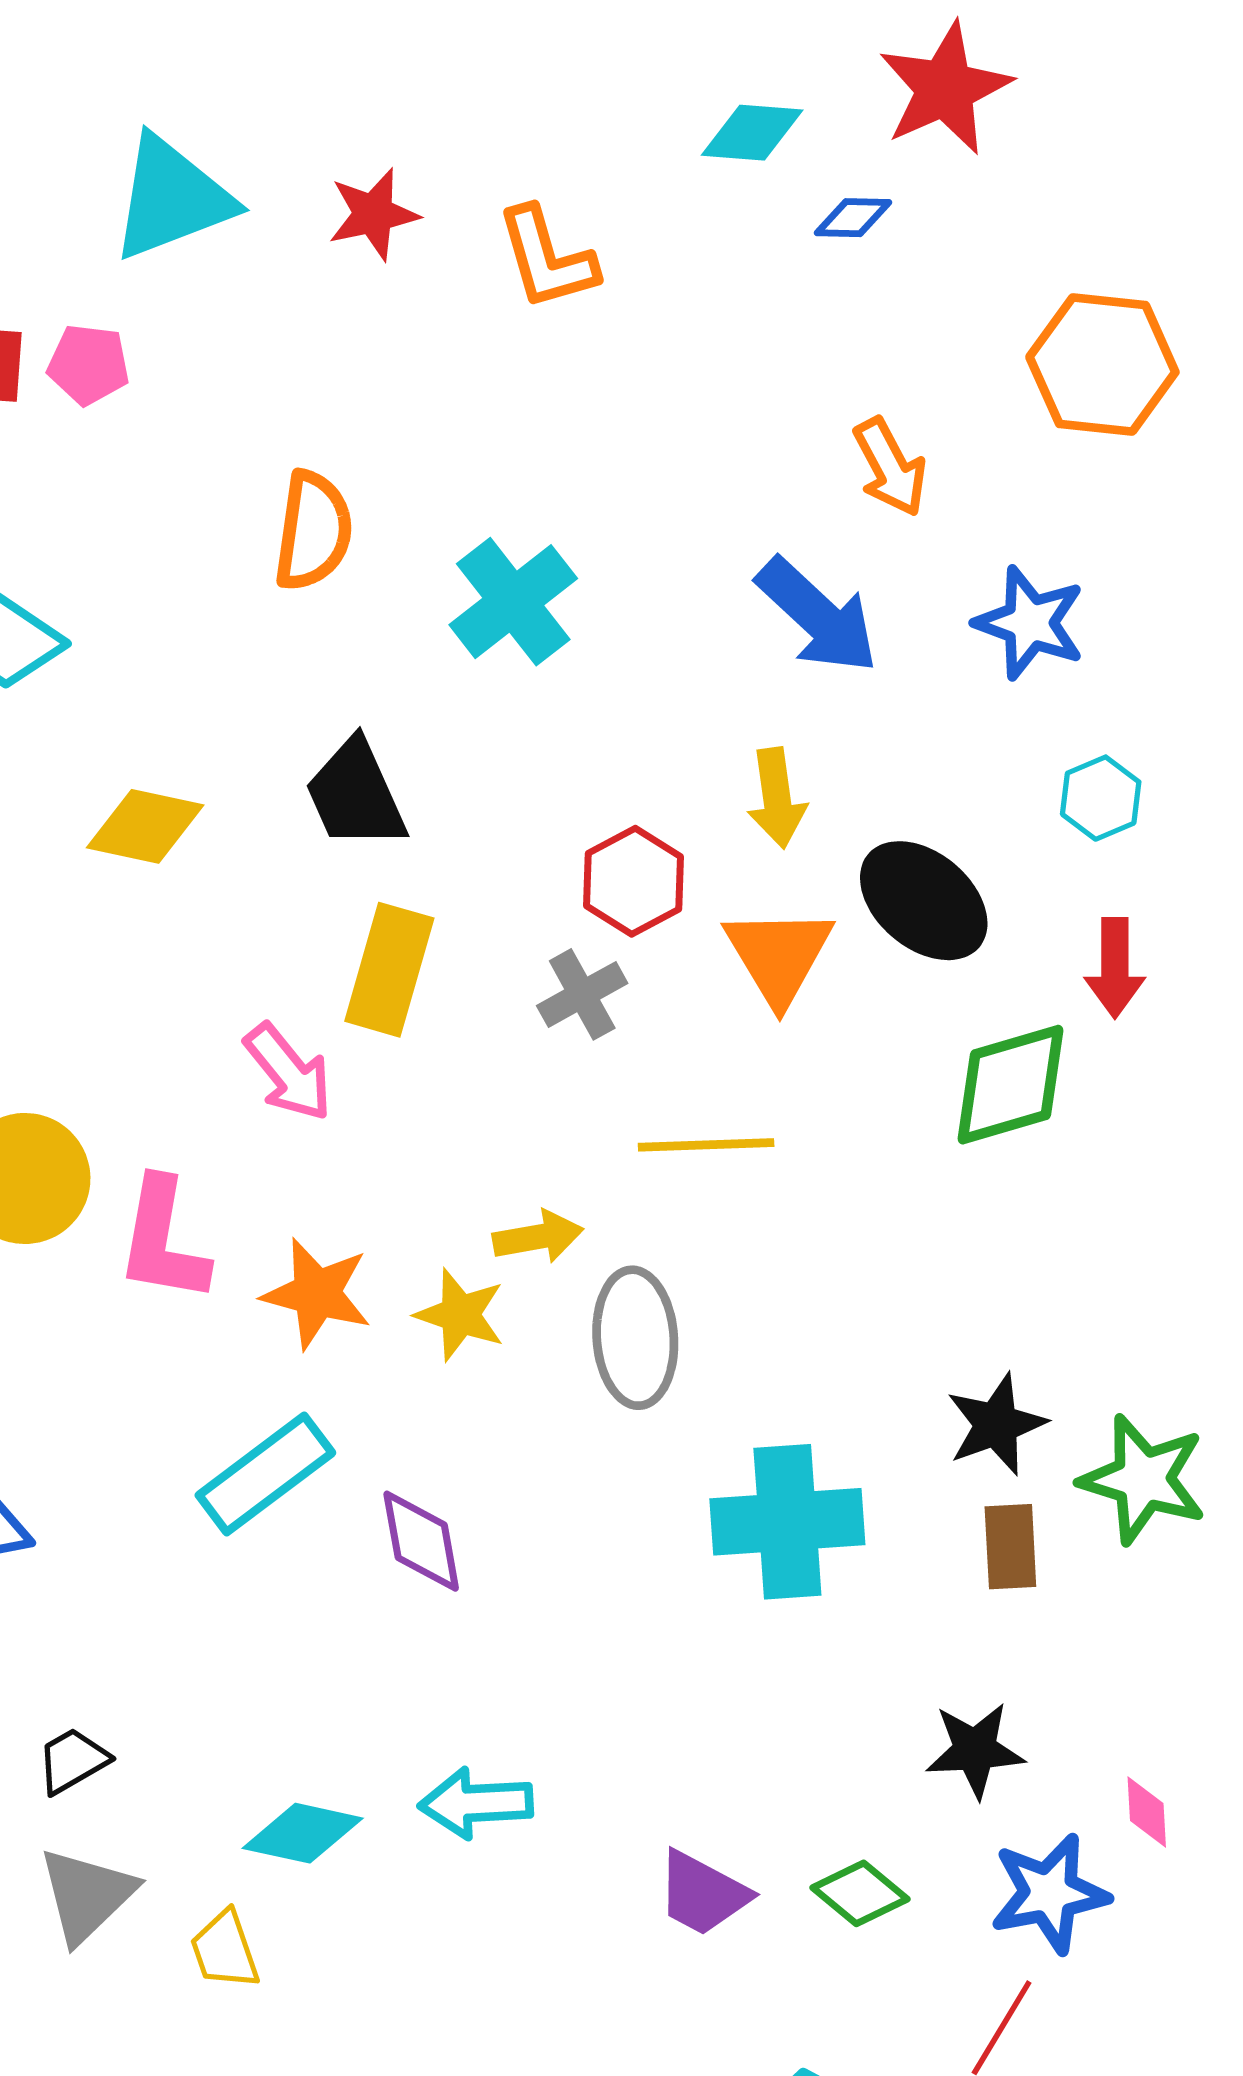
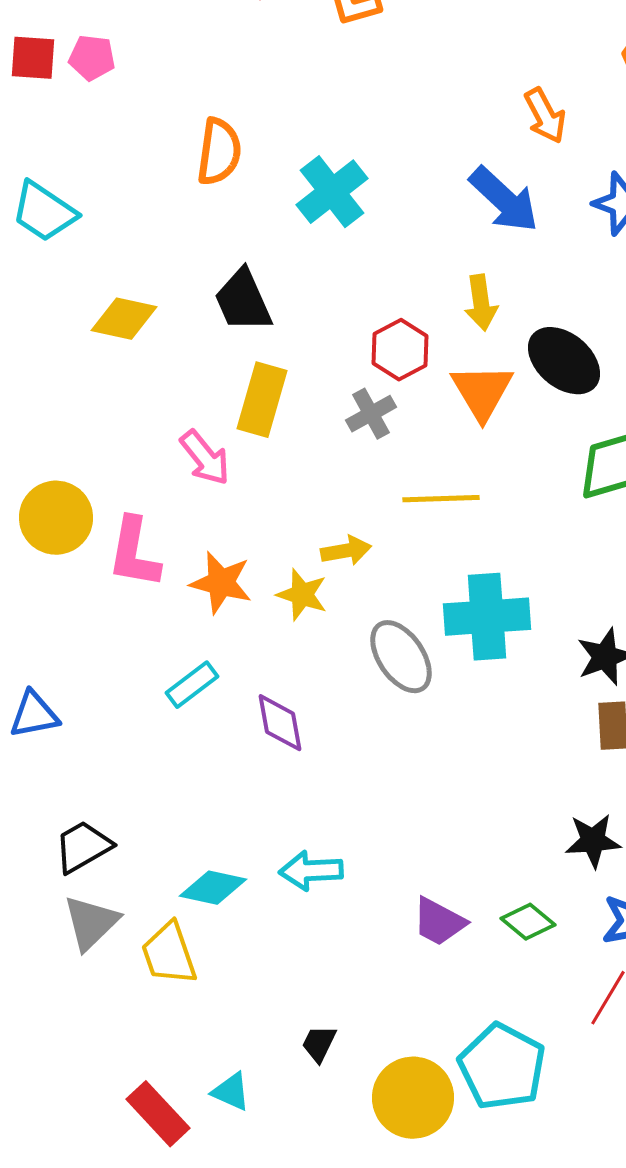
gray ellipse: (635, 1338) -> (401, 657), moved, turned -30
cyan rectangle: (265, 1474) -> (192, 685), size x0.7
cyan cross: (787, 1522) -> (487, 617), moved
black trapezoid: (73, 1761) -> (83, 847), size x1.4
yellow trapezoid: (225, 1950) -> (169, 954), size x1.4

